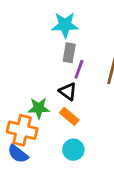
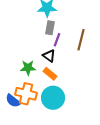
orange cross: (22, 130) -> (26, 94), moved
cyan circle: (73, 150) -> (53, 98), size x1.5

